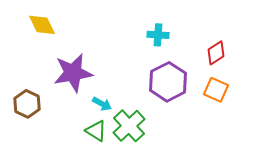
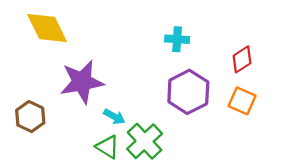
yellow diamond: (42, 25) -> (47, 28), size x1.4

